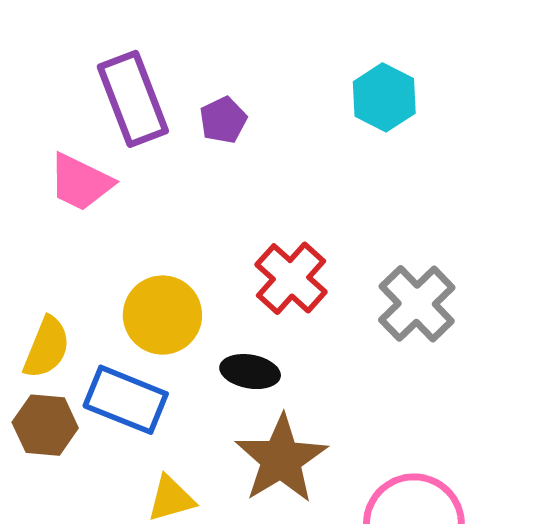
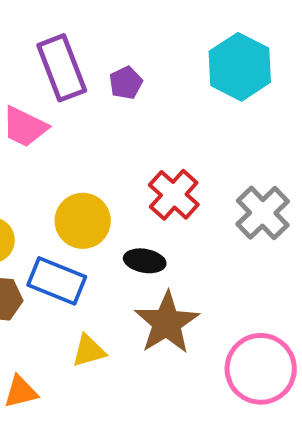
cyan hexagon: (384, 97) -> (240, 67), size x1.4

